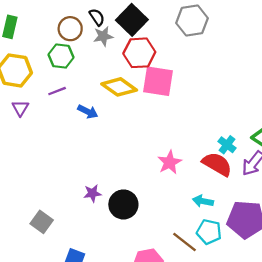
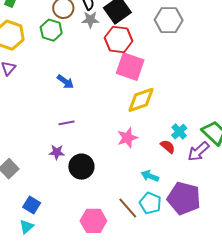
yellow diamond: (119, 87) -> (141, 100), moved, turned -64
purple line: (57, 91) -> (67, 123), moved
red semicircle: (217, 164) -> (168, 147), size x0.6

